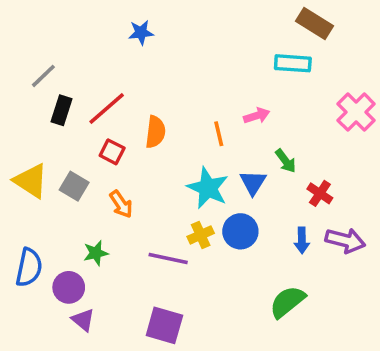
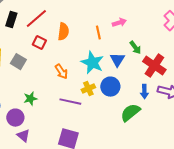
red cross: (320, 193) -> (154, 66), size x1.6
orange arrow: (121, 204) -> (61, 72), moved
green semicircle: (287, 302) -> (130, 113), moved

